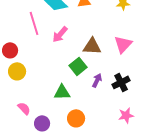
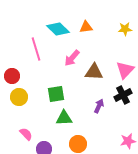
pink arrow: (60, 34) -> (72, 58), moved
green square: (78, 66) -> (56, 94), moved, turned 30
black cross: (121, 82) -> (123, 95), moved

